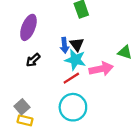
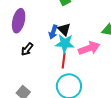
blue arrow: (64, 45) -> (53, 32), turned 32
red line: (71, 78) -> (64, 60), turned -42

